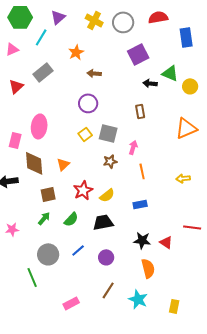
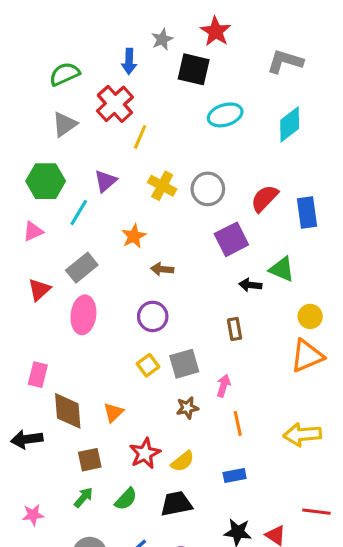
red semicircle: (158, 17) -> (264, 198), moved, turned -36
yellow circle: (190, 86) -> (310, 316), moved
pink ellipse: (39, 126) -> (83, 315), moved
gray square: (108, 133) -> (184, 364), turned -30
yellow arrow: (183, 178) -> (302, 435), size x1.6

